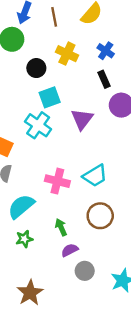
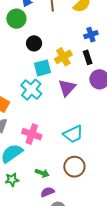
blue cross: (106, 51) -> (91, 35), turned 32
yellow cross: (67, 54) -> (63, 57), moved, turned 30
pink cross: (57, 181) -> (32, 134), moved
green arrow: (61, 227) -> (42, 173), turned 128

